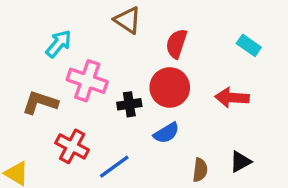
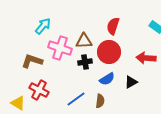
brown triangle: (128, 20) -> (84, 41), moved, turned -36
red cross: (72, 146) -> (39, 90), moved
black triangle: (240, 162) -> (131, 82), moved
brown semicircle: (200, 170) -> (100, 101), moved

